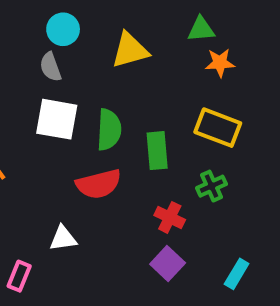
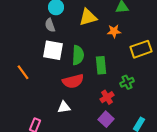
orange star: (220, 63) -> (114, 31), moved
yellow rectangle: (218, 128) -> (141, 49), moved, turned -40
red cross: (170, 217) -> (107, 97), turned 32
white triangle: (63, 238) -> (64, 107), moved

